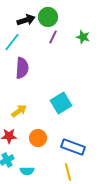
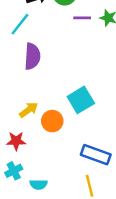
purple line: (53, 37) -> (82, 18), moved, turned 64
orange circle: (38, 138) -> (52, 121), moved

